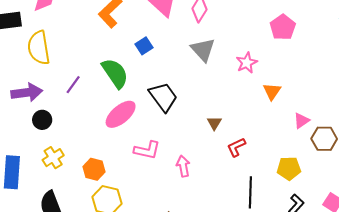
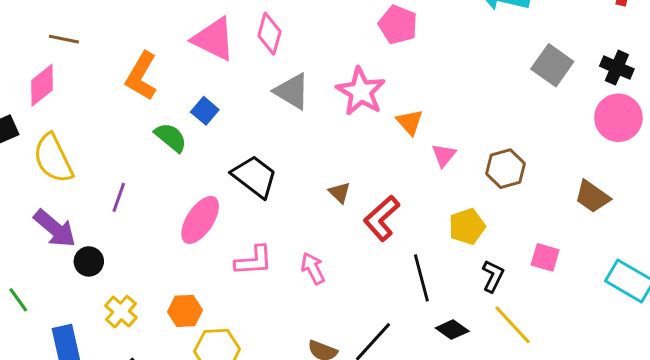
pink star: (247, 63) -> (361, 91), size x1.5
green semicircle: (115, 73) -> (171, 137), moved, size x0.7
purple arrow: (27, 93) -> (55, 228), turned 64
pink triangle: (301, 121) -> (444, 155), moved
red L-shape: (236, 147) -> (382, 218), size x1.4

